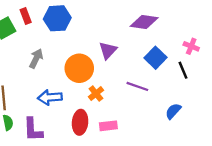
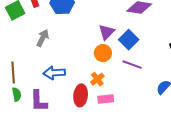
blue square: (156, 58) -> (129, 40), moved
orange circle: (79, 68) -> (103, 53), moved, size x0.7
orange cross: (96, 94) -> (97, 79), moved

